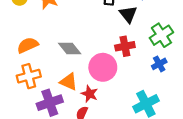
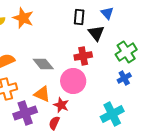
red cross: (125, 46) -> (83, 56), moved

